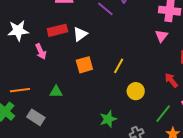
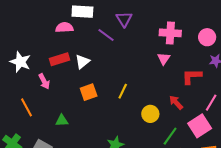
white star: (18, 31) -> (20, 62), turned 30
orange line: (20, 90) -> (26, 107), moved, turned 72
yellow circle: (136, 91) -> (150, 114), moved

